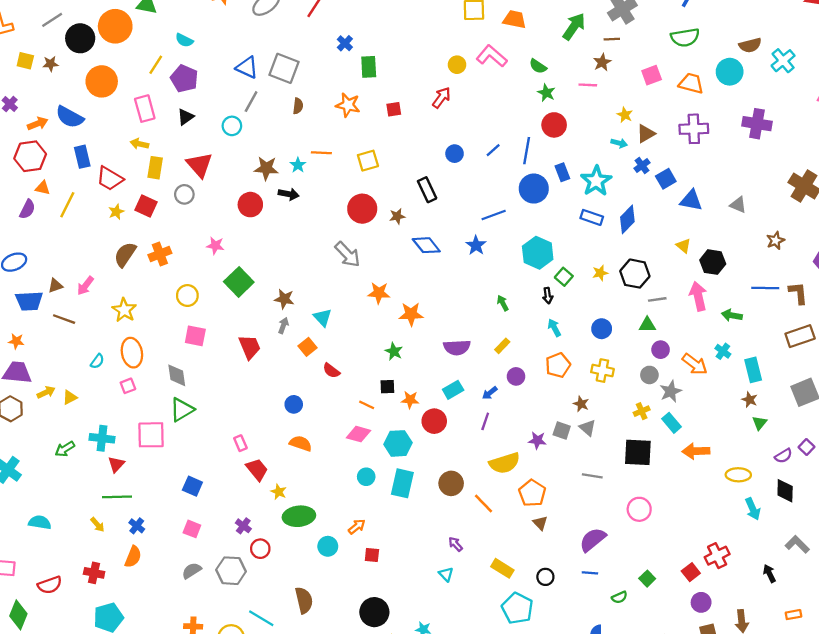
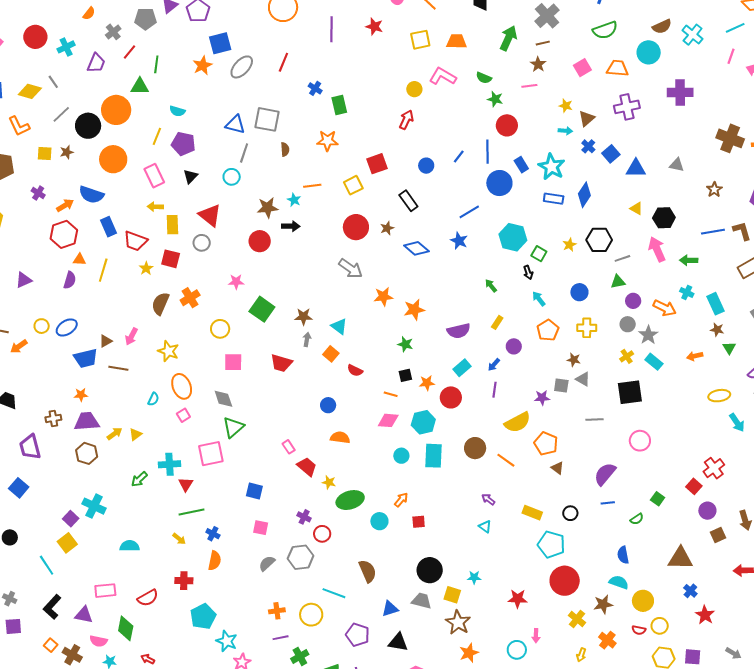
red square: (394, 109) -> (377, 164), moved, size x1.5
red trapezoid: (250, 347) -> (281, 363), turned 140
orange arrow: (696, 451) -> (695, 356), moved, size x0.7

